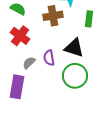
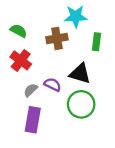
purple semicircle: (49, 58) -> (53, 85), turned 126
purple rectangle: (17, 87) -> (33, 120), moved

